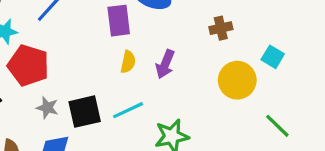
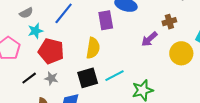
yellow semicircle: (128, 62) -> (93, 48), moved, size x1.5
purple arrow: (165, 64) -> (149, 39), moved, turned 30
gray star: (47, 108) -> (51, 78), moved

